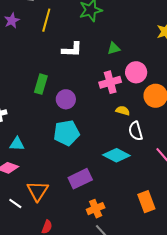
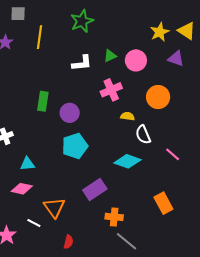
white L-shape: (72, 50) -> (82, 63), moved
pink circle: (136, 72) -> (136, 60), moved
orange cross: (96, 209) -> (114, 217), turned 36

